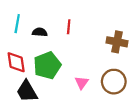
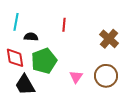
black semicircle: (40, 32) -> (31, 37), moved
brown cross: (117, 42) -> (109, 39), turned 30

